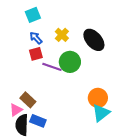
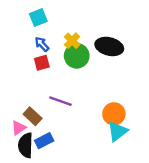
black ellipse: (94, 40) -> (109, 46), turned -35
green circle: (70, 62) -> (77, 56), moved
purple line: (52, 67) -> (60, 101), moved
blue rectangle: (38, 121) -> (44, 141), turned -49

